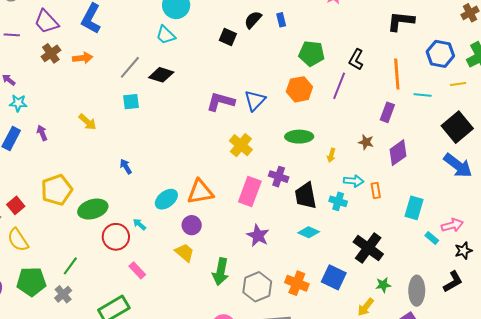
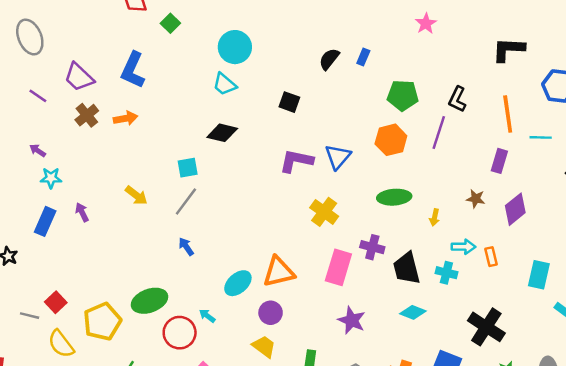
blue rectangle: (281, 20) -> (363, 57), turned 40
purple line: (12, 35) -> (38, 96), turned 35
black square: (228, 37) -> (289, 102), moved
gray line: (130, 67) -> (186, 202), moved
yellow pentagon: (57, 190) -> (102, 322), moved

